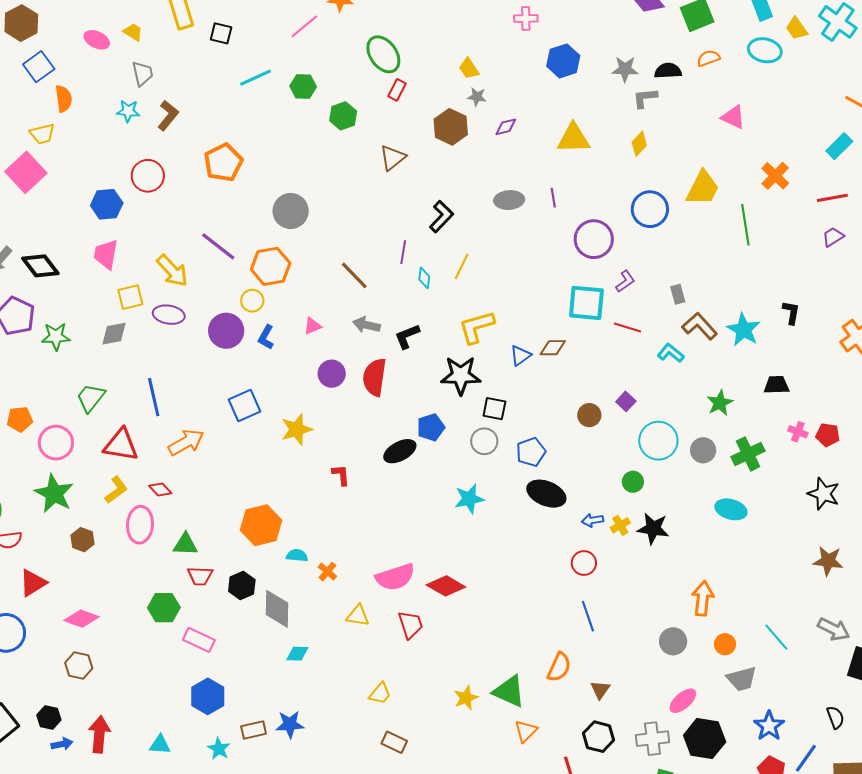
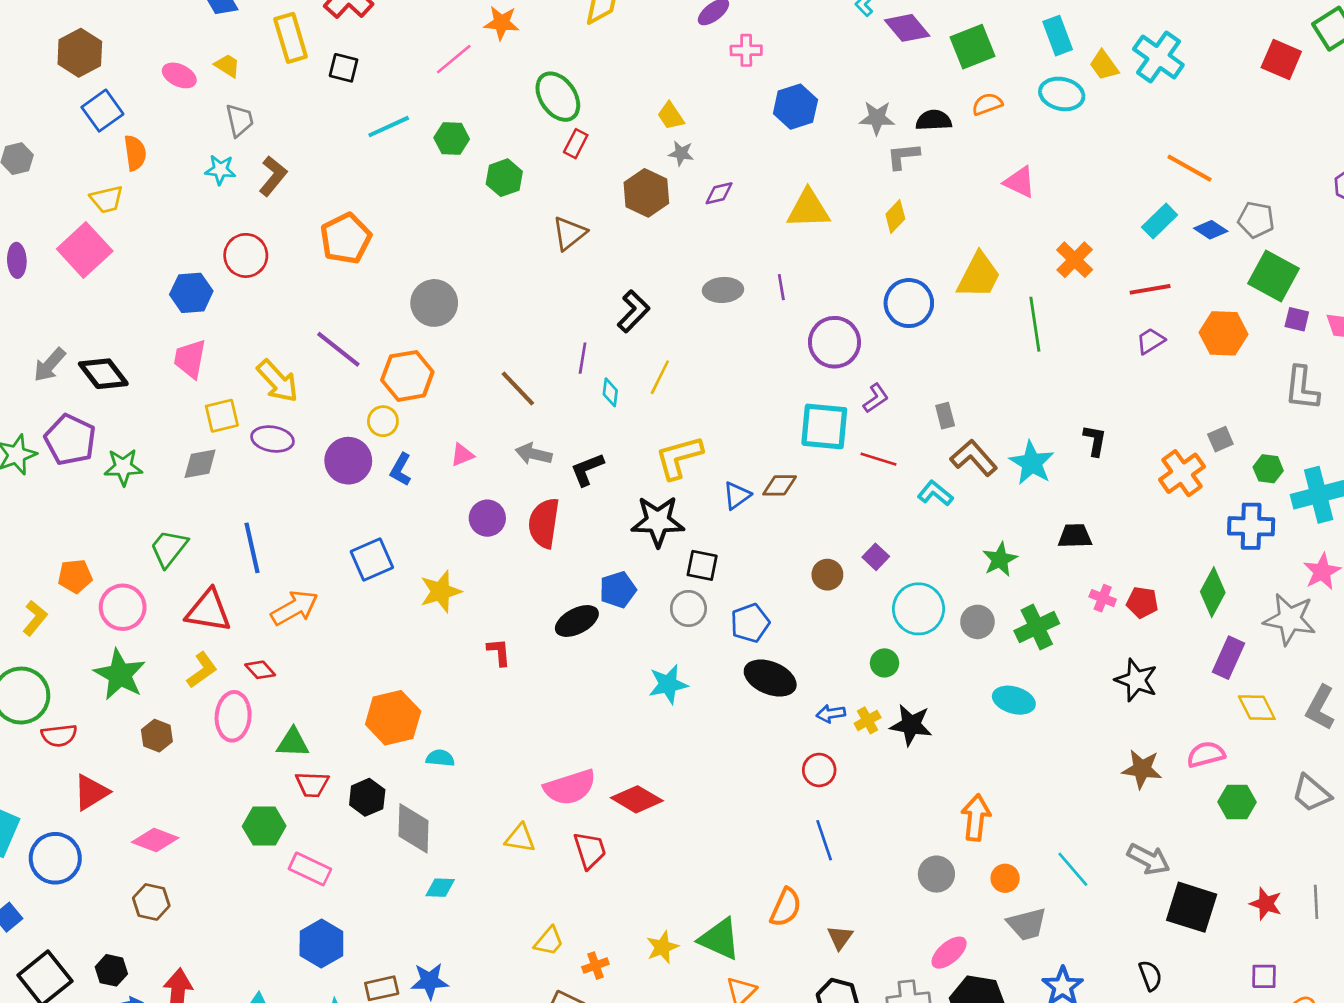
orange cross: (327, 572) -> (595, 966), moved, turned 30

